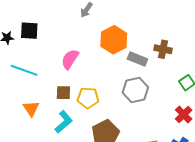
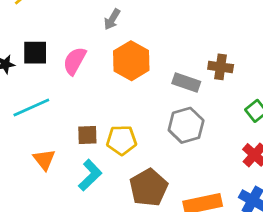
orange hexagon: (114, 40) -> (131, 61), moved
pink semicircle: (70, 59) -> (75, 61), moved
cyan line: (24, 70) -> (31, 108), turned -40

